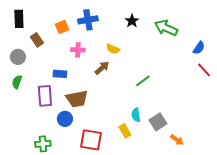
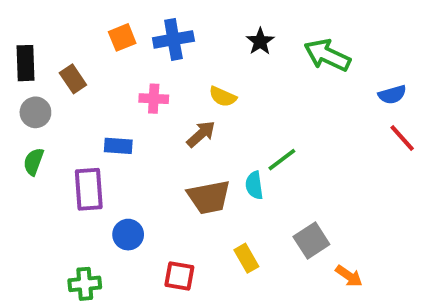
black rectangle: (19, 19) -> (26, 63), moved
orange square: (62, 27) -> (122, 37), moved
blue semicircle: (199, 48) -> (392, 95), turned 40
brown trapezoid: (77, 99) -> (209, 197), moved
cyan semicircle: (136, 115) -> (254, 185), moved
red square: (91, 140) -> (179, 276), size x0.7

